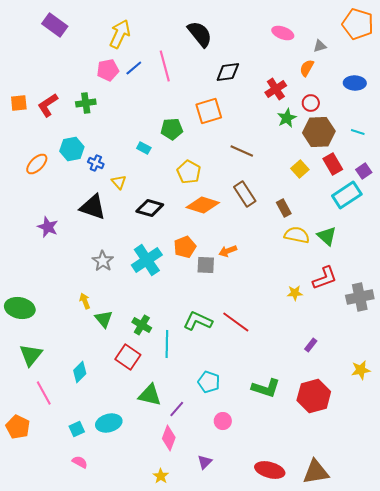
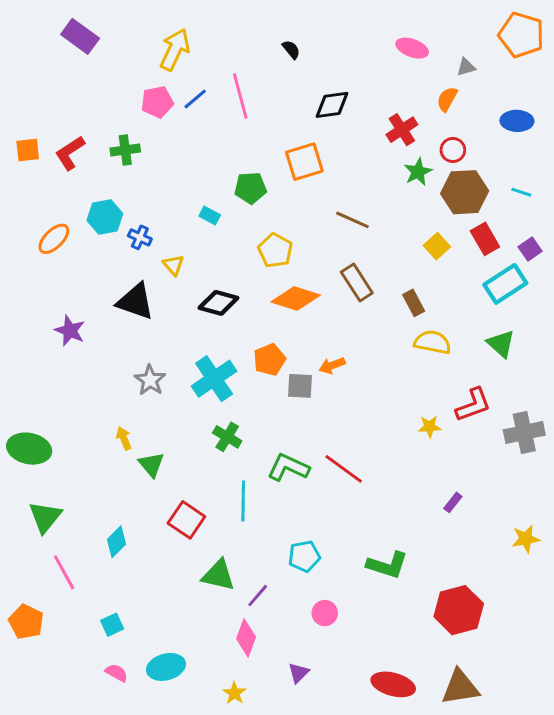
black semicircle: (200, 34) -> (291, 50), size x0.5
green triangle: (327, 236) -> (501, 344), moved
green cross: (142, 325) -> (227, 437), moved
cyan pentagon: (209, 382) -> (304, 556), turned -30
red hexagon: (314, 396) -> (459, 610), moved
cyan ellipse: (109, 423) -> (166, 667), moved

